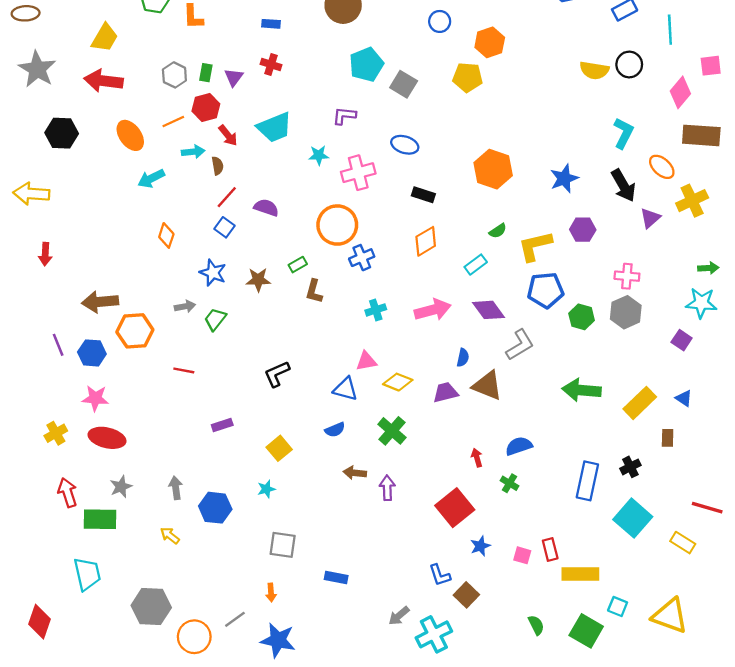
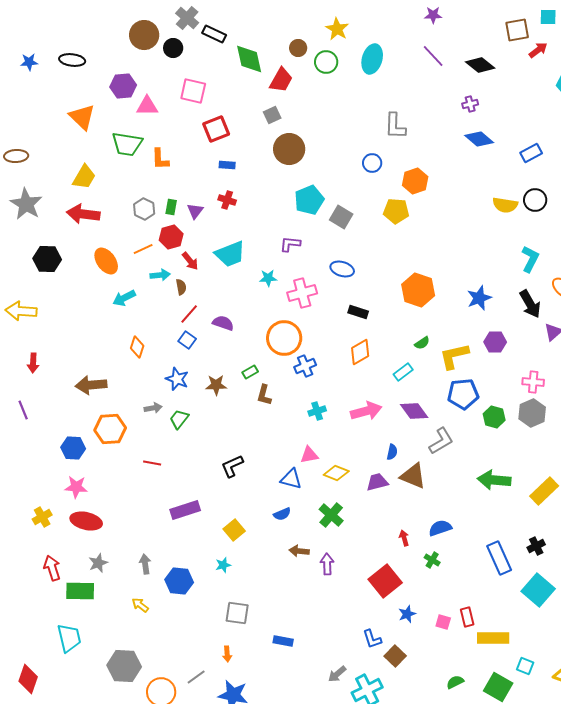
brown arrow: (100, 302) -> (91, 385), moved
purple line: (58, 345) -> (23, 410), moved
purple rectangle: (222, 425) -> (185, 510), size x1.6
blue rectangle: (587, 481) -> (499, 558), turned -36
green semicircle: (536, 625) -> (455, 682), turned -90

